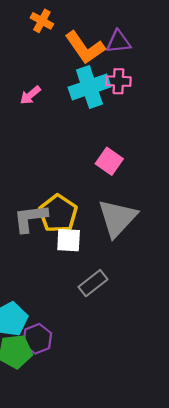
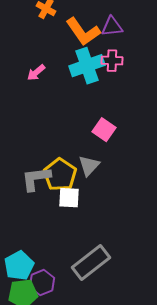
gray triangle: (117, 218) -> (89, 166), moved, size x0.6
gray rectangle: (93, 283) -> (91, 263), moved, size x1.5

